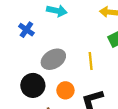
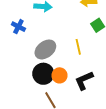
black circle: (33, 85) -> (43, 74), moved

